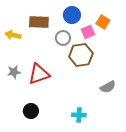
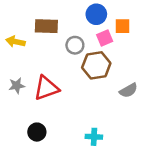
blue circle: (72, 15) -> (96, 14), moved
orange square: (103, 22) -> (123, 26), turned -32
gray semicircle: (108, 87) -> (128, 90), moved

